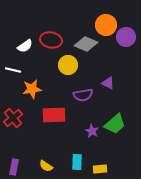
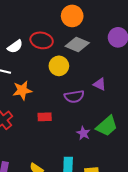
orange circle: (106, 25) -> (72, 16), moved
red rectangle: (54, 115) -> (45, 117), size x0.6

